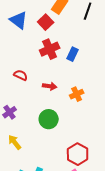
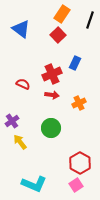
red square: (46, 22) -> (58, 35), moved
red cross: (50, 49) -> (52, 74), moved
yellow arrow: (15, 142) -> (20, 142), moved

